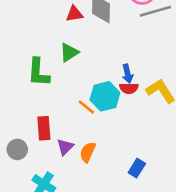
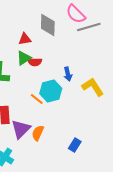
red triangle: (74, 14) -> (25, 39), moved
red semicircle: (129, 88) -> (35, 62), moved
purple triangle: (65, 147) -> (21, 129), size x1.5

